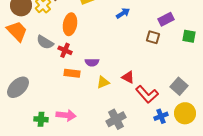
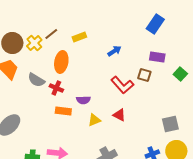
purple rectangle: (166, 19) -> (157, 57), turned 35
green square: (189, 36) -> (180, 74), turned 32
gray square: (179, 86) -> (170, 124), turned 36
red L-shape: (147, 94) -> (122, 85), moved

